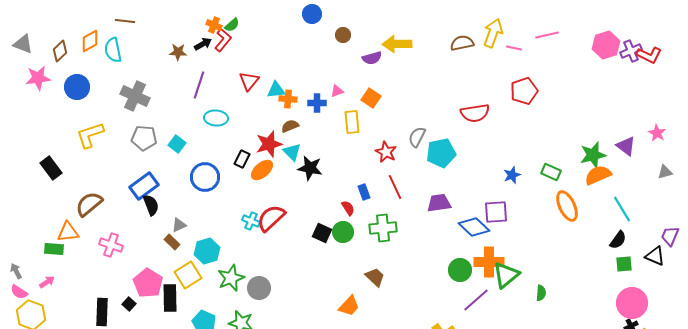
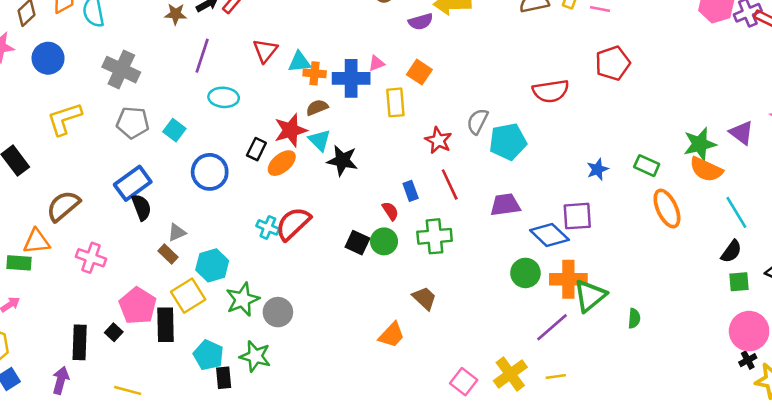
blue cross: (317, 103) -> (351, 78), size x1.6
orange semicircle: (598, 175) -> (706, 169), turned -132
green circle: (460, 270) -> (525, 273), moved

